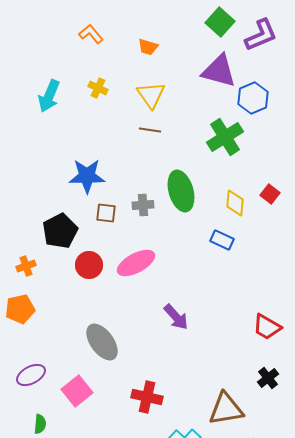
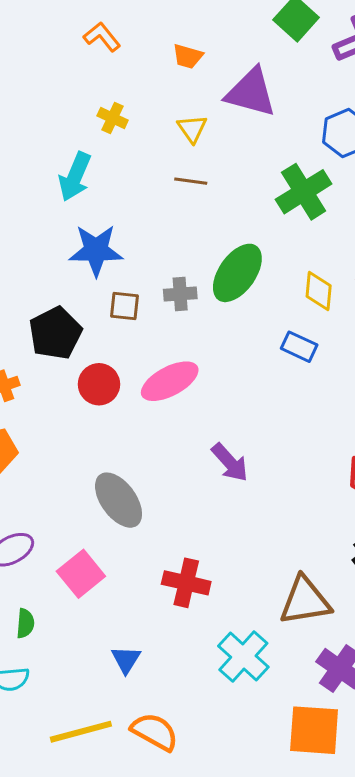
purple triangle: (219, 71) -> (251, 92), moved
yellow triangle: (151, 95) -> (192, 129), size x0.7
cyan arrow: (49, 96) -> (75, 177), moved
green ellipse: (181, 191) -> (237, 273), turned 51

